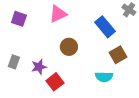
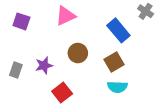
brown square: (118, 55) -> (114, 62), moved
purple star: (39, 67) -> (44, 65), moved

